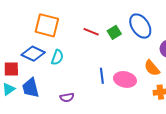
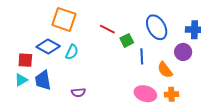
green square: (114, 32) -> (127, 40), moved
blue line: (102, 76) -> (142, 56), moved
pink ellipse: (125, 79) -> (145, 94), moved

